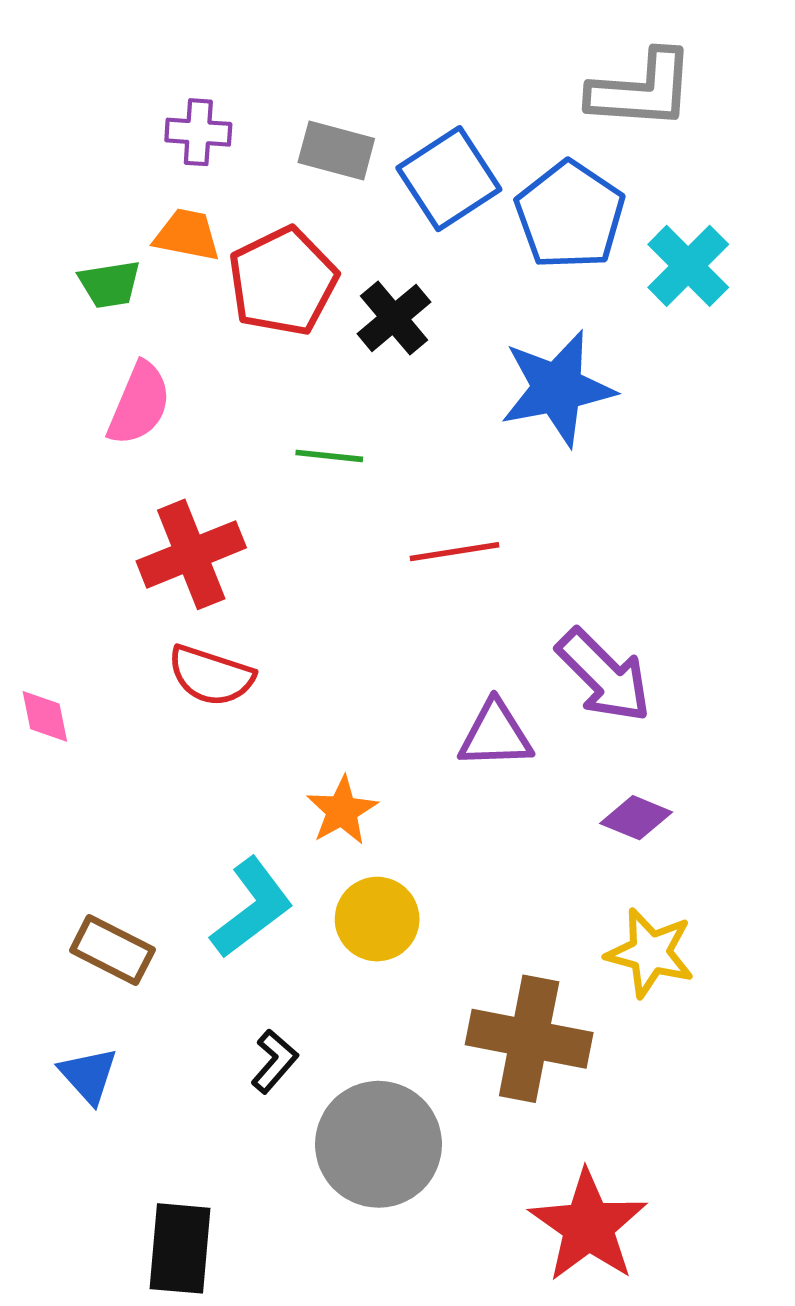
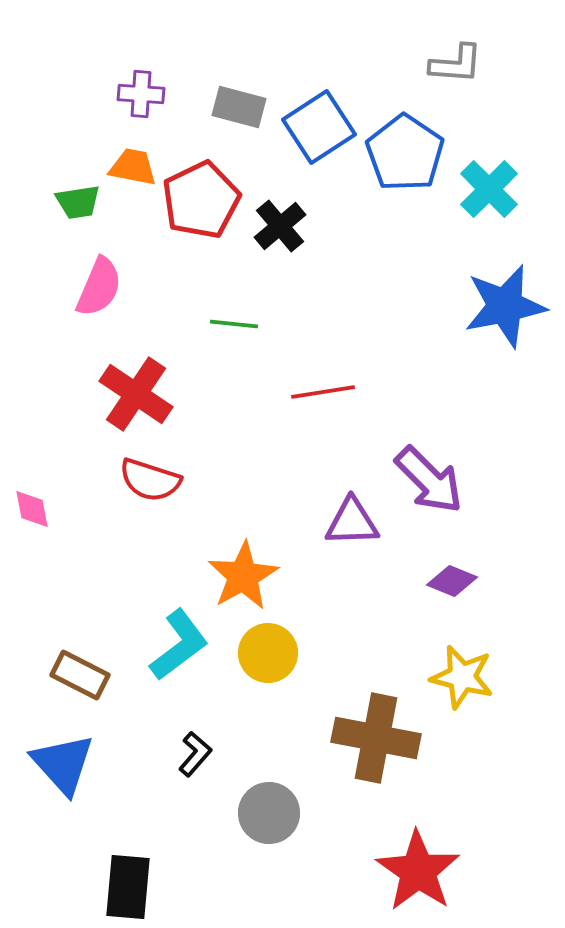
gray L-shape: (642, 90) -> (456, 64), size x0.7
blue star: (557, 388) -> (505, 306), moved
red cross: (191, 554) -> (136, 394), turned -34
orange star: (342, 811) -> (243, 576), size x1.4
blue triangle: (89, 1075) -> (63, 764), size x1.5
gray circle: (378, 1144) -> (269, 813), size x0.7

